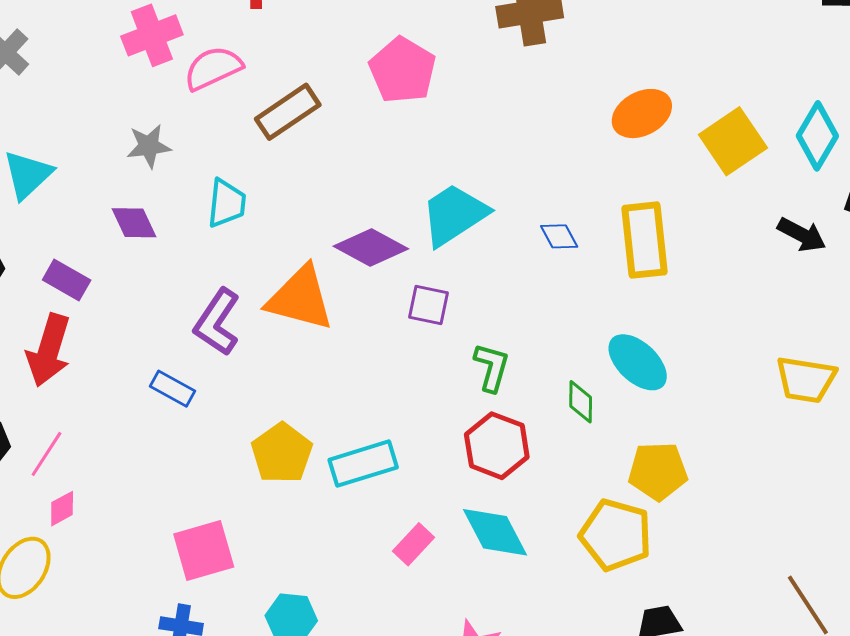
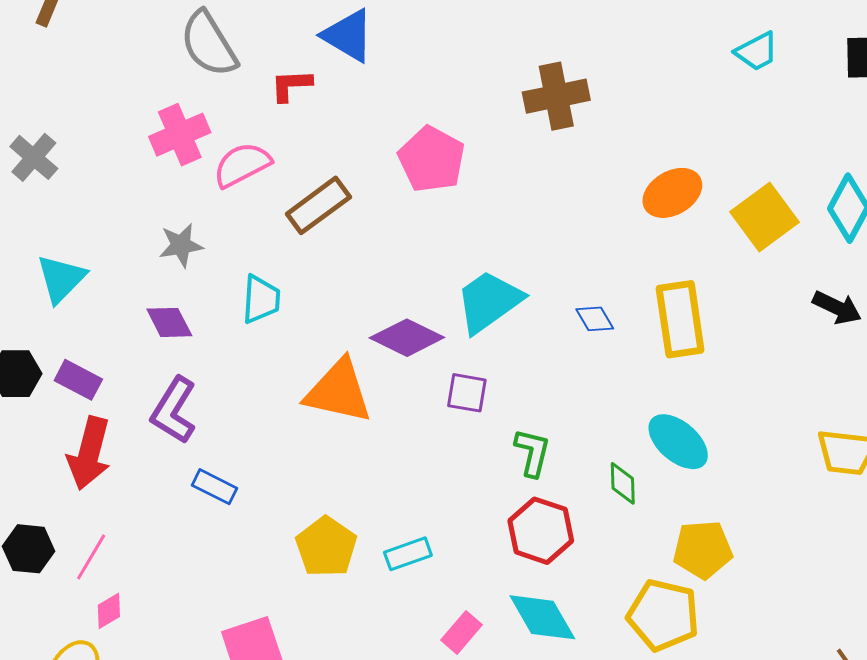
purple rectangle: (67, 280) -> (78, 380), moved
purple L-shape: (217, 322) -> (174, 410), moved
cyan rectangle: (363, 464) -> (408, 554), size x0.7

